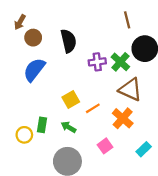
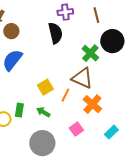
black semicircle: (69, 41) -> (55, 33), moved
purple cross: (97, 62) -> (65, 12), moved
brown triangle: (130, 90) -> (82, 78), moved
orange line: (93, 108) -> (65, 95), turned -32

